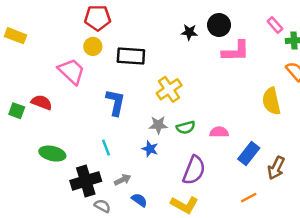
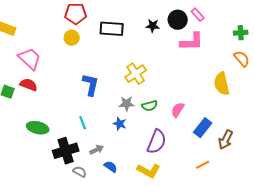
pink rectangle: (275, 25) -> (198, 15), moved
black rectangle: (131, 56) -> (112, 29), moved
pink trapezoid: (71, 71) -> (30, 59), moved
pink semicircle: (219, 132) -> (178, 110), turned -56

